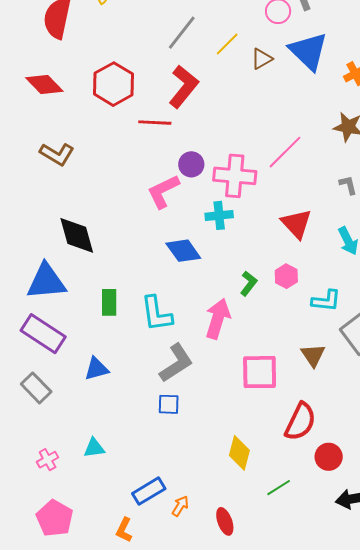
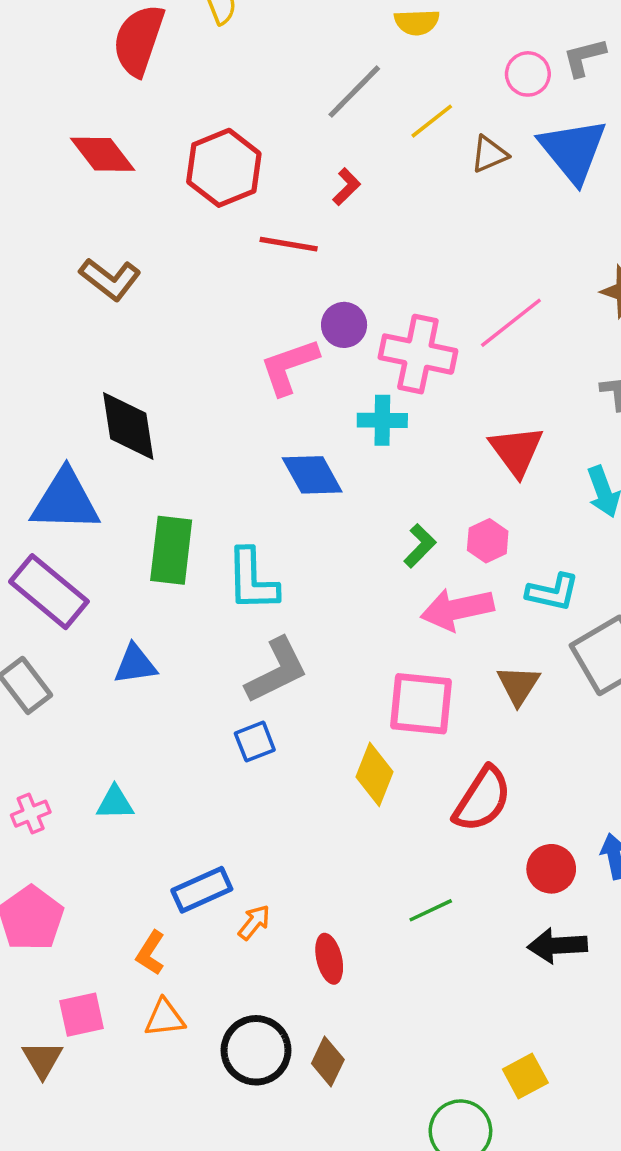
red L-shape: (184, 87) -> (347, 187), size x0.5
green rectangle: (109, 302) -> (171, 550), size x1.4
pink arrow: (218, 319) -> (457, 609), moved, turned -126
blue square: (169, 404) -> (255, 742), turned -30
yellow diamond: (239, 453) -> (374, 774), moved
red circle: (329, 457) -> (551, 869), moved

